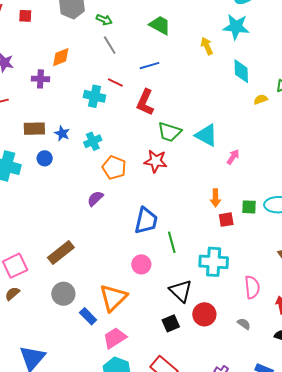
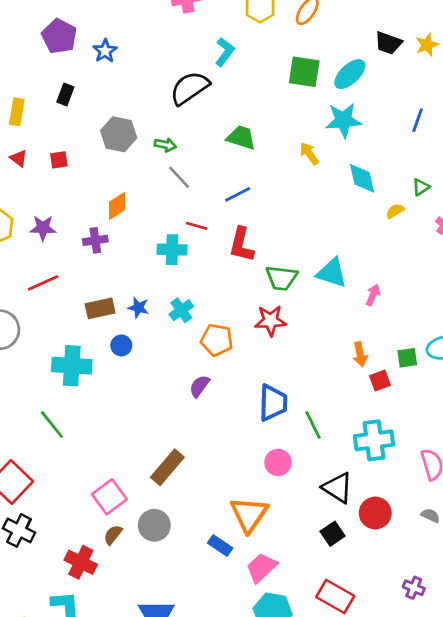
gray circle: (63, 294) -> (154, 525), moved

